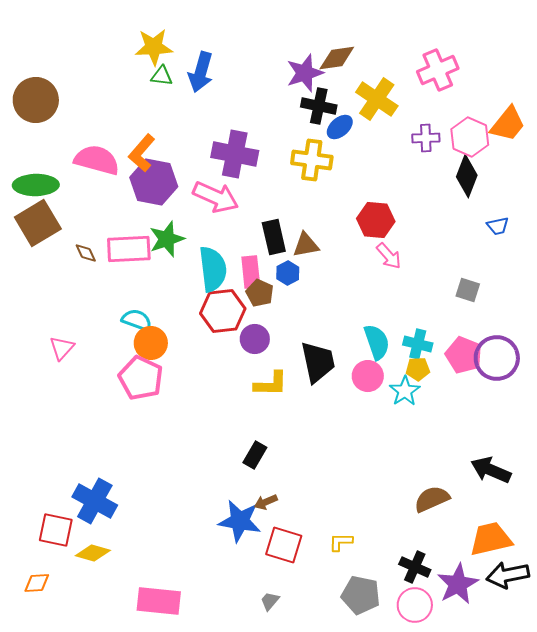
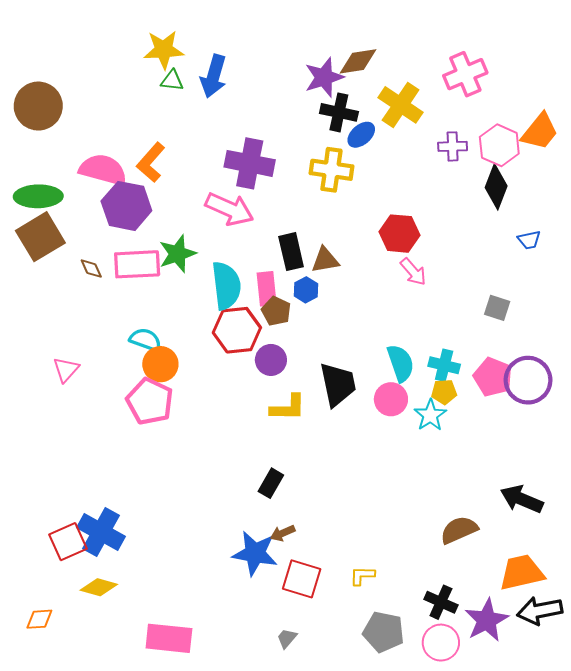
purple hexagon: (154, 182) -> (126, 206), moved
red square: (56, 530) -> (68, 542), moved, turned -36

